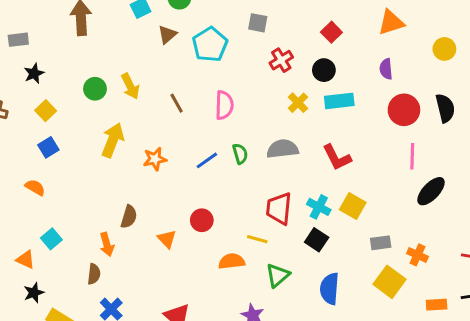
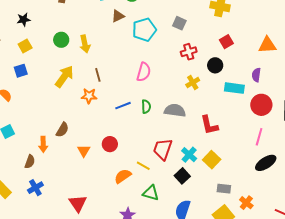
cyan rectangle: (339, 101) -> (234, 88), moved
brown line: (177, 103) -> (98, 75), moved
orange semicircle: (232, 261) -> (123, 176), turned -42
green triangle: (278, 275) -> (151, 193), turned 42

